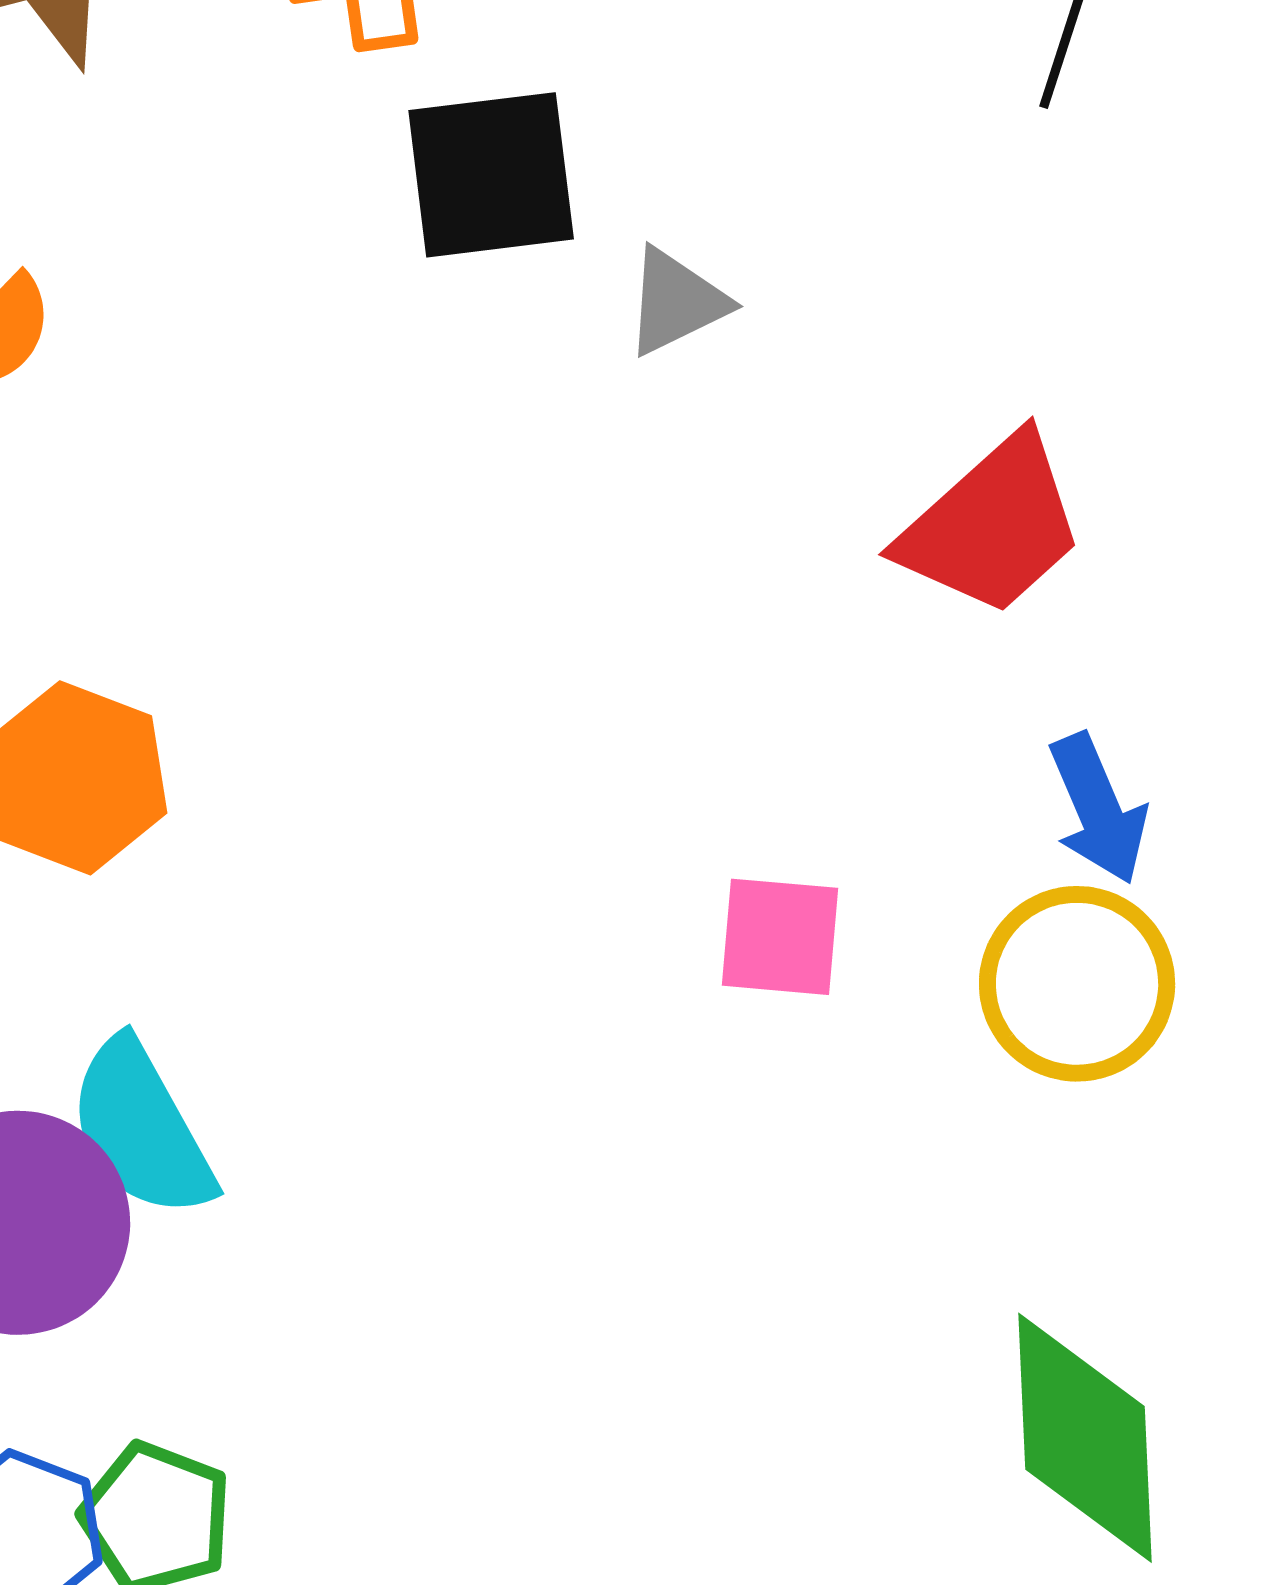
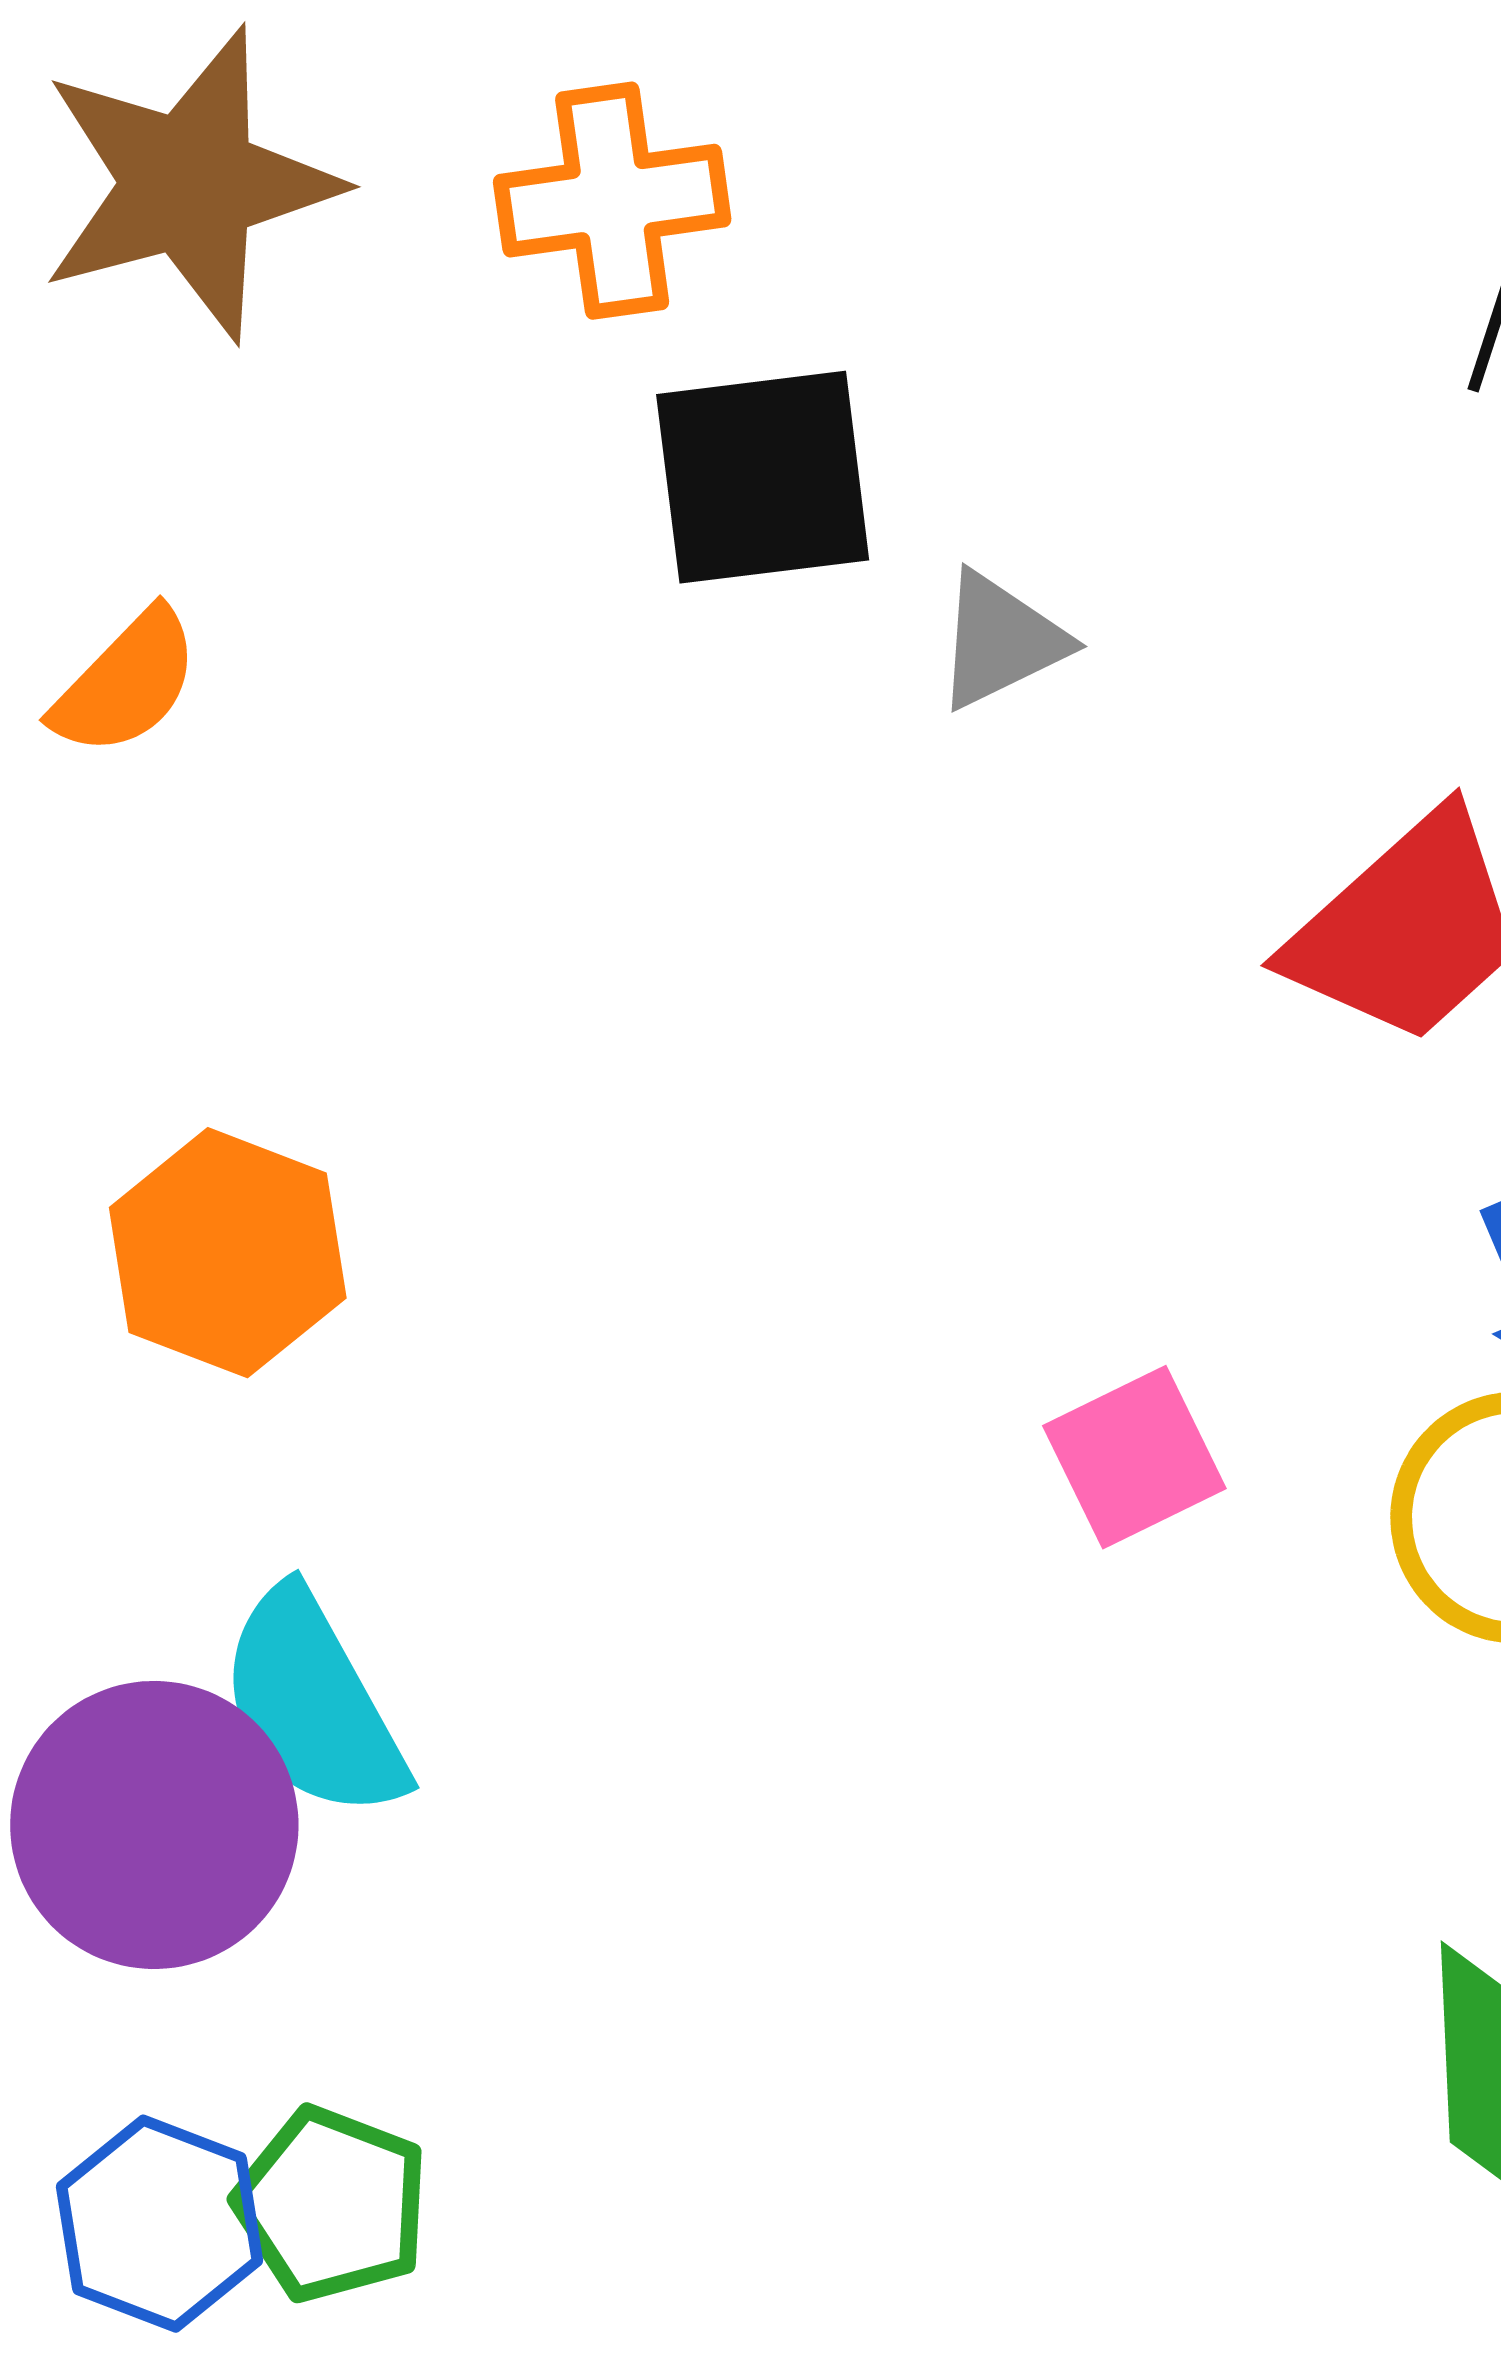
pink square: (780, 937) -> (1134, 1457), turned -31

